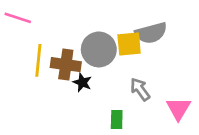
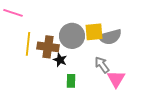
gray semicircle: (151, 33) -> (110, 37), moved
pink triangle: (178, 109) -> (116, 79), moved
green rectangle: (117, 120) -> (71, 81), moved

